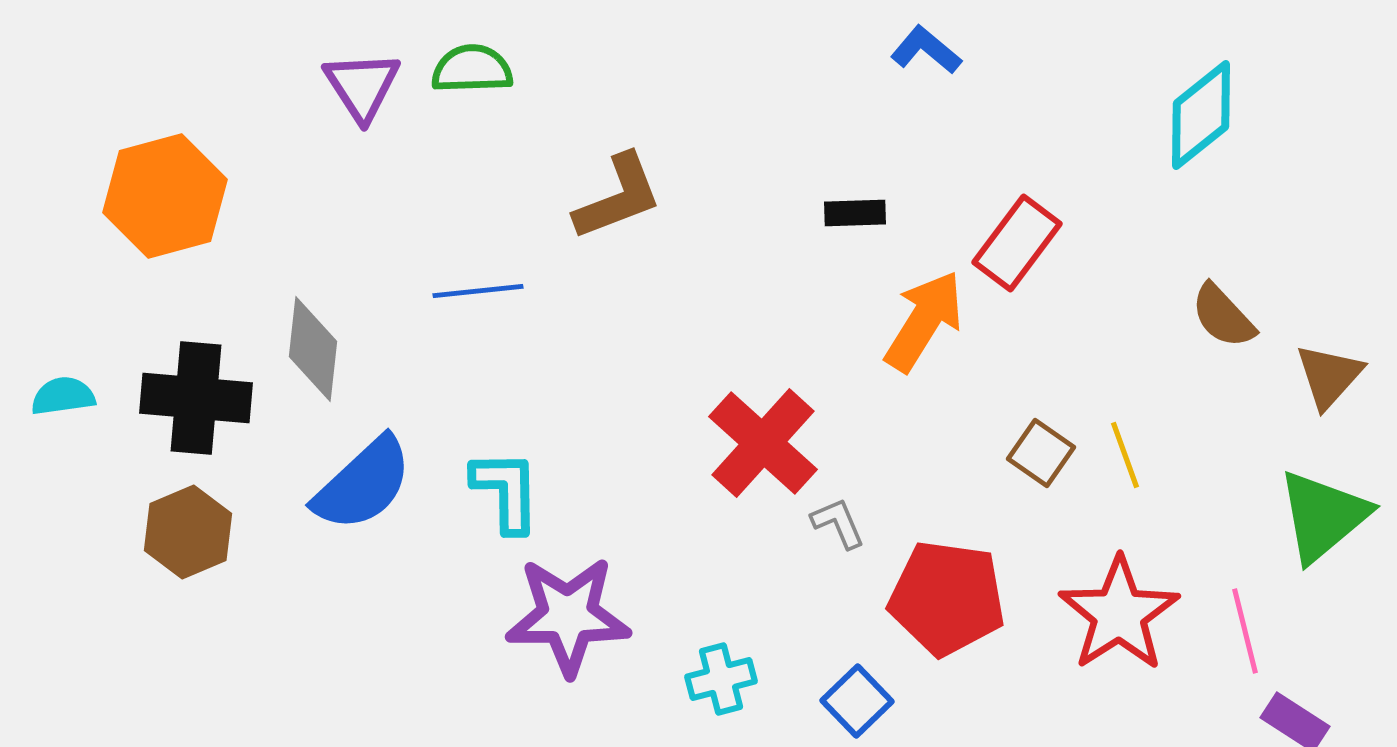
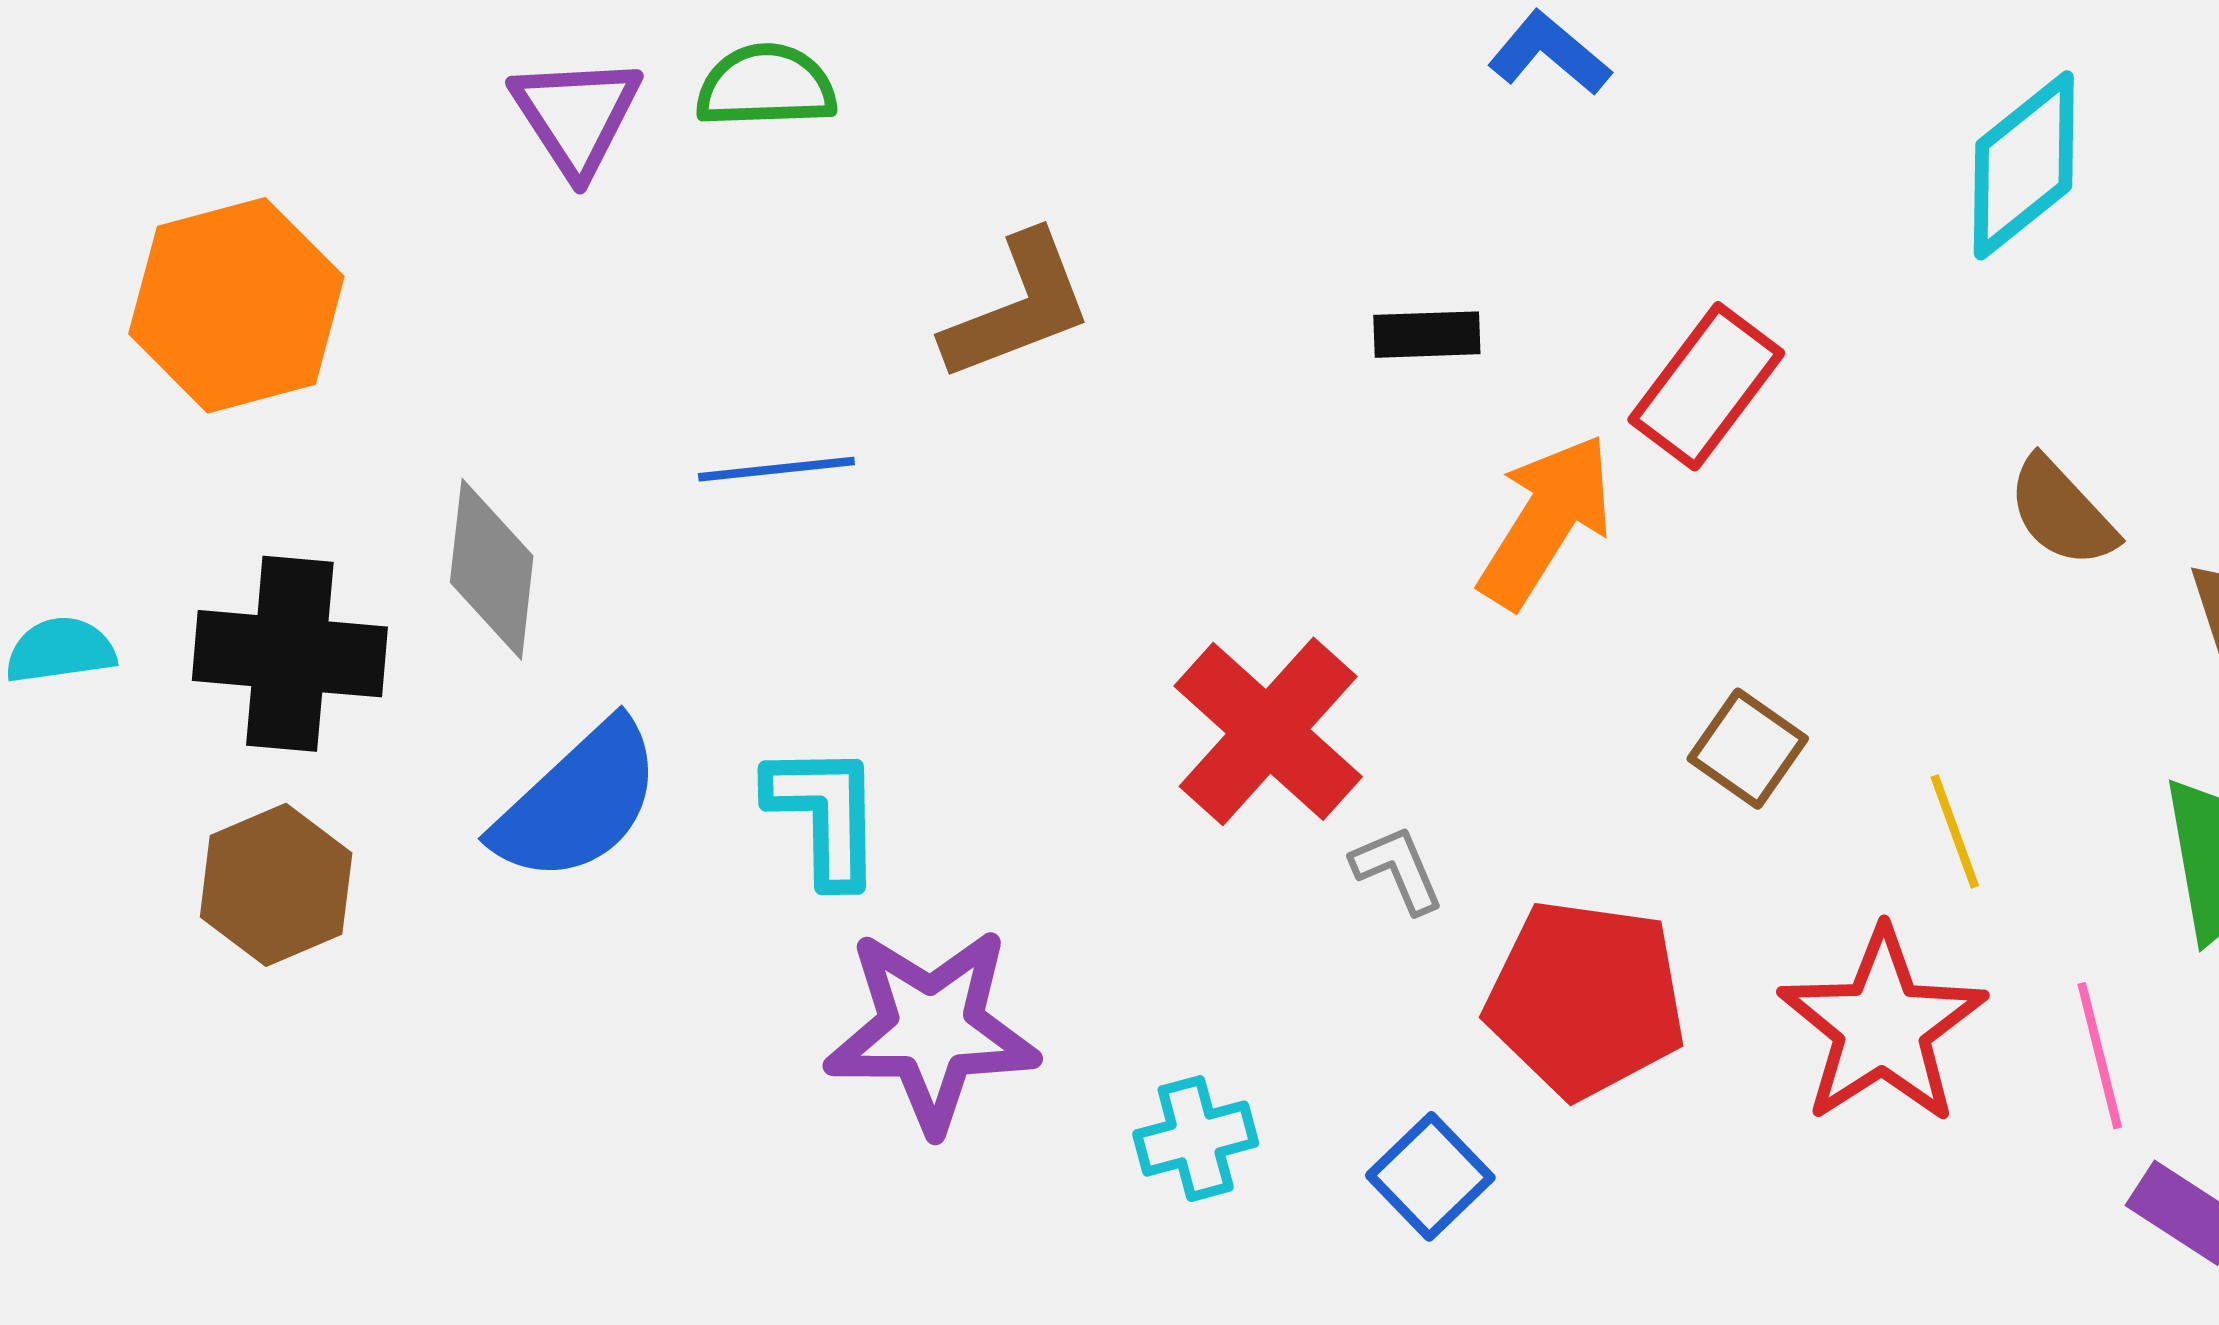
yellow line: (1125, 455) -> (1955, 831), moved

